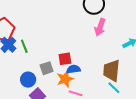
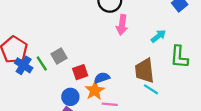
red square: (65, 59) -> (80, 72), moved
gray square: (47, 68) -> (59, 56), moved
blue circle: (28, 80) -> (70, 97), moved

